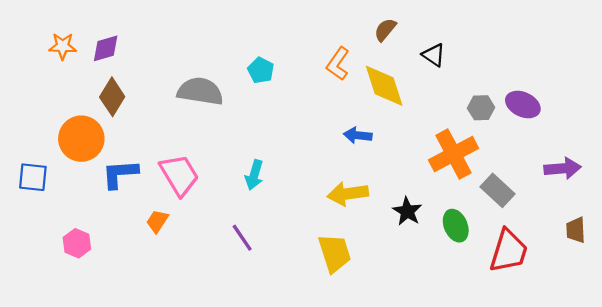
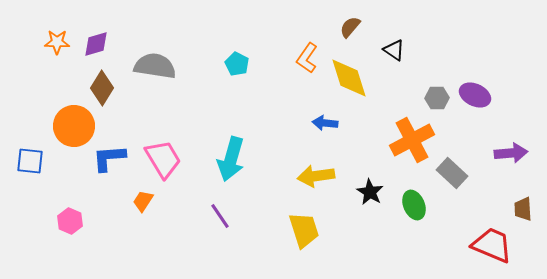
gray semicircle: (200, 91) -> (155, 66), moved
cyan arrow: (254, 175) -> (231, 159), size x1.6
red trapezoid: (509, 251) -> (492, 245), moved, turned -84

